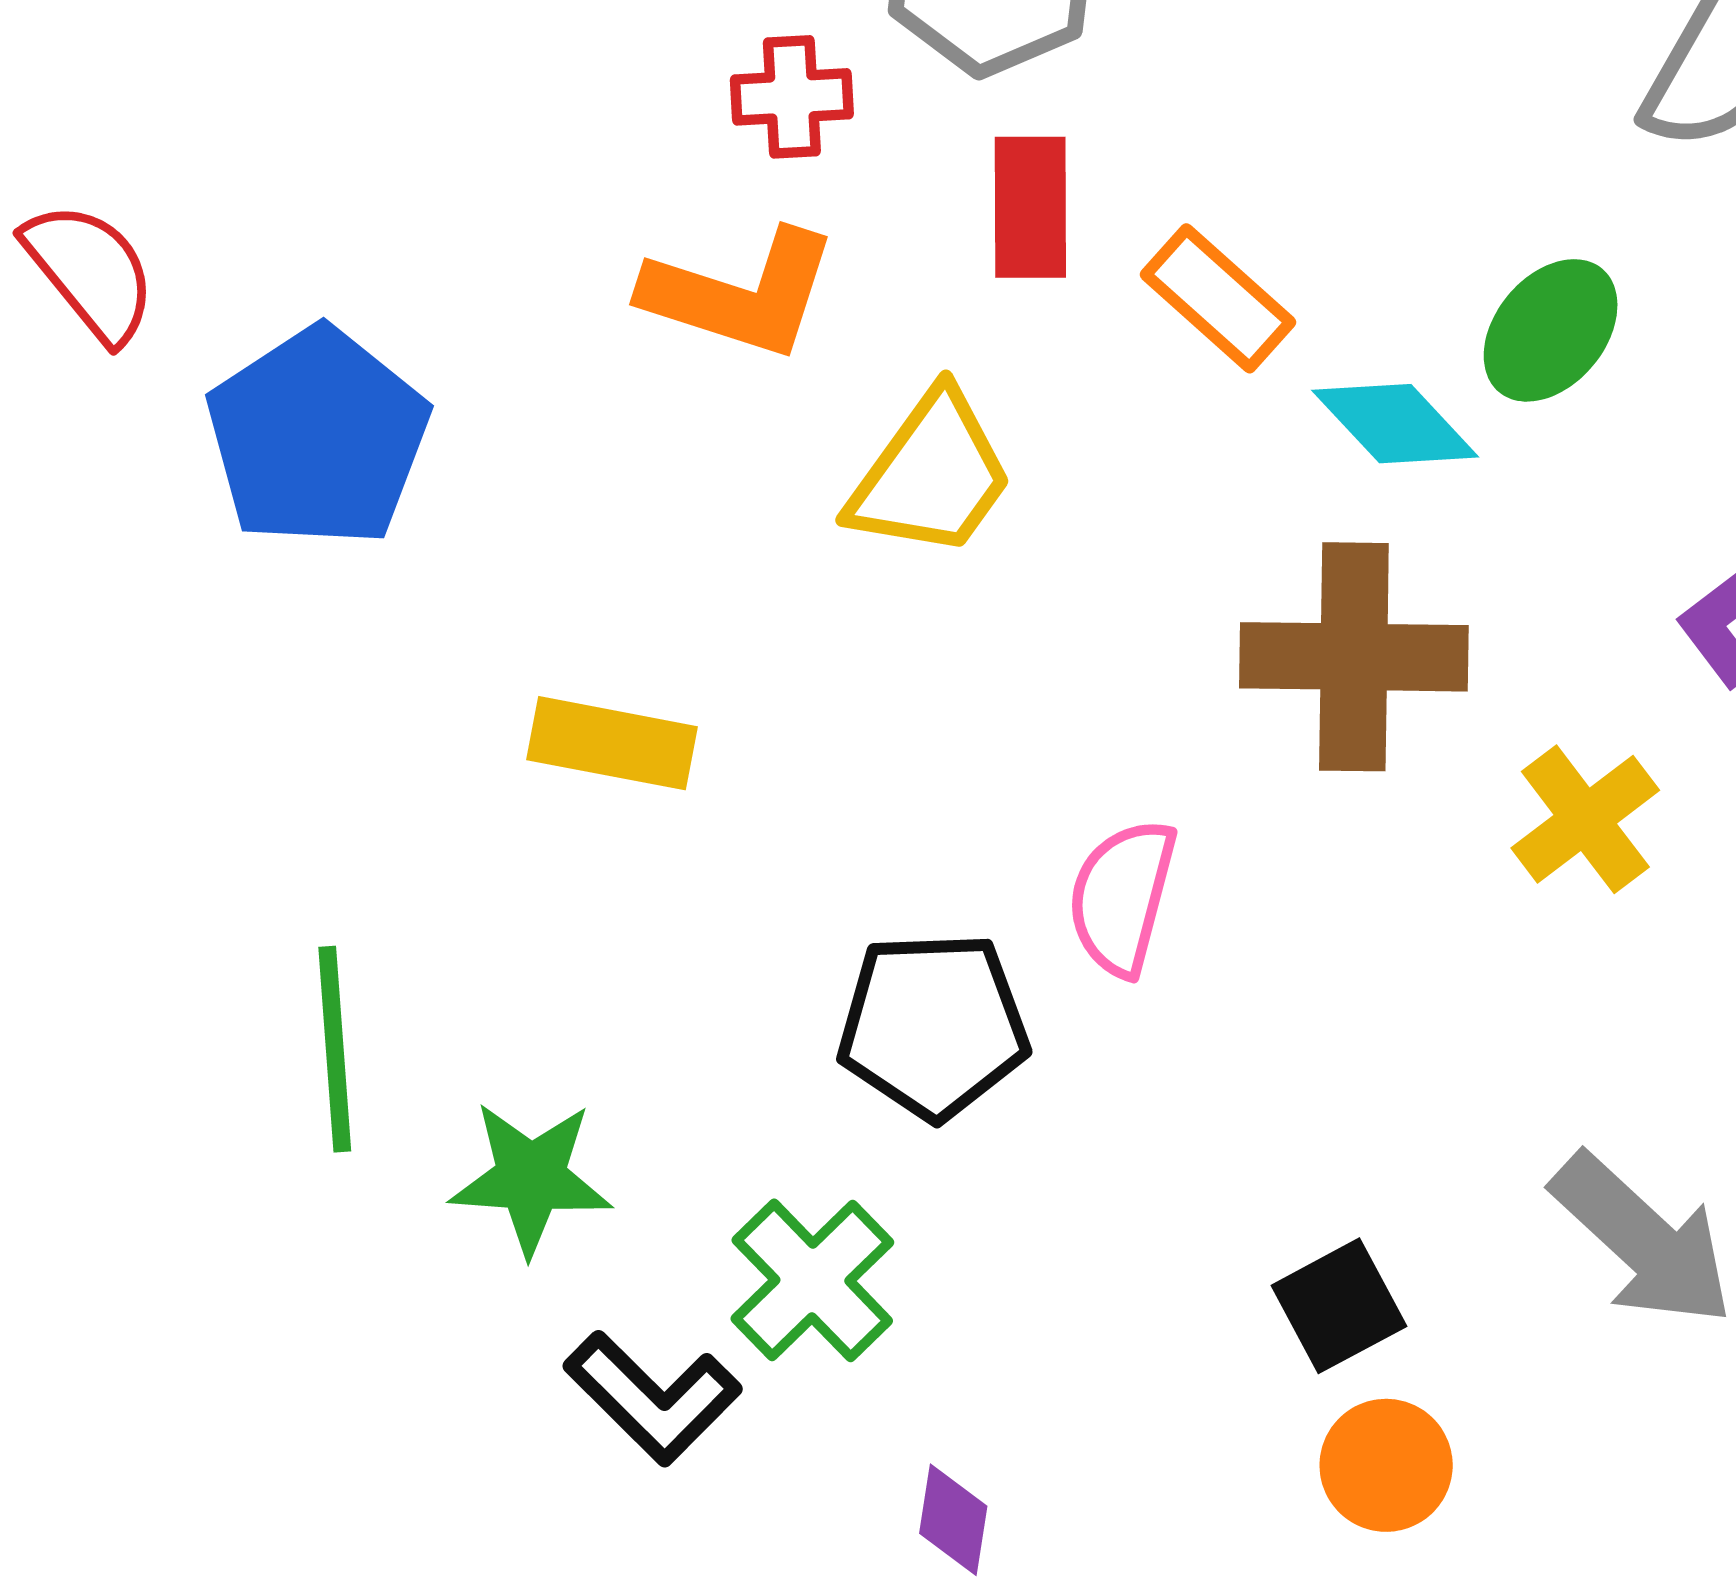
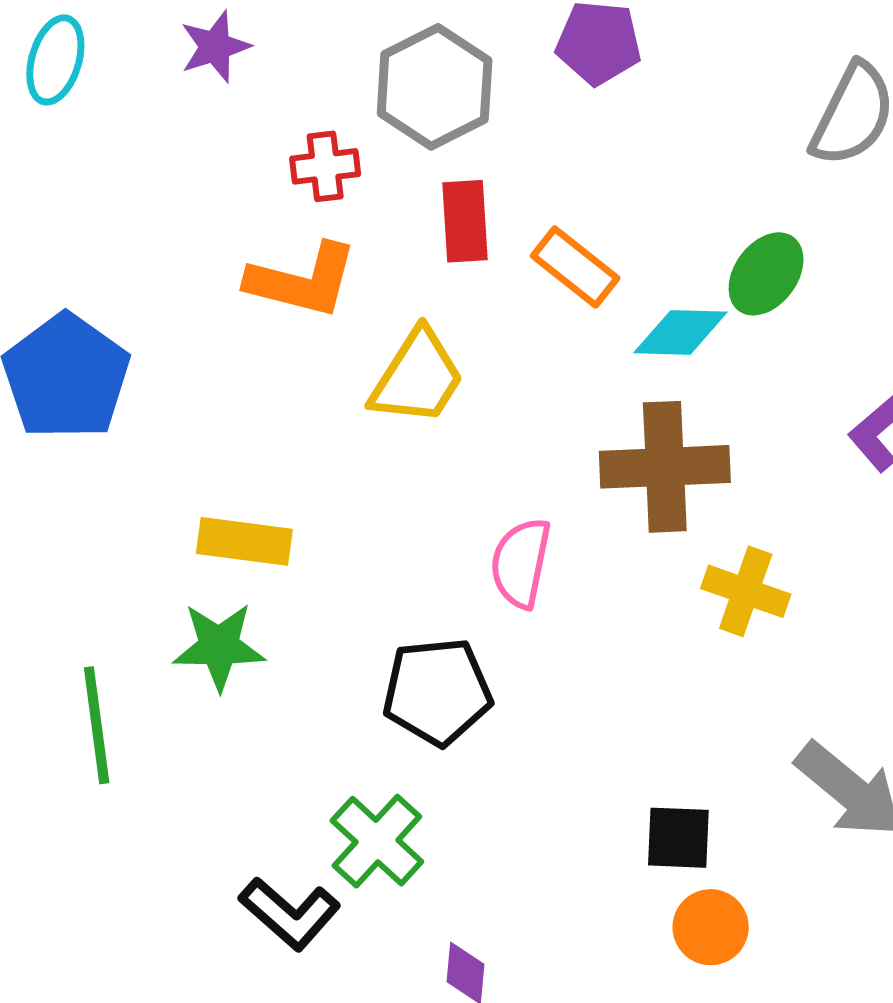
cyan diamond: (1395, 424) -> (680, 332), turned -42
yellow cross: (1585, 819) -> (746, 591), moved, turned -30
pink semicircle: (1122, 897) -> (521, 563), moved
green star: (531, 1178) -> (219, 646), moved
black square: (1339, 1306) -> (678, 838), turned 34

